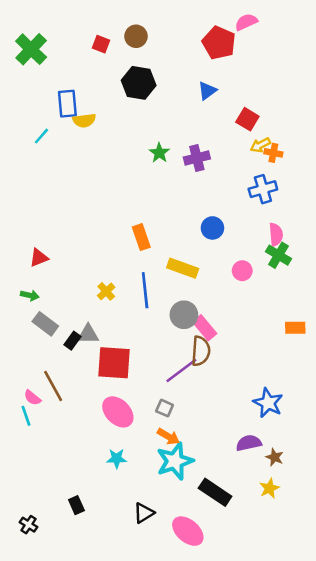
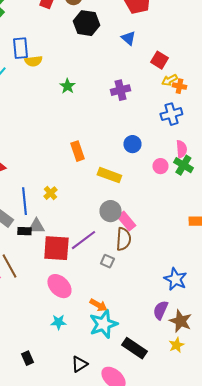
black hexagon: (139, 83) -> (86, 23), moved
blue triangle: (207, 91) -> (128, 38), turned -42
green star: (159, 153) -> (67, 86), moved
pink circle: (242, 271) -> (160, 166), moved
blue line: (145, 290) -> (24, 201), moved
black rectangle: (73, 341) -> (24, 231), turned 56
purple line: (181, 370) -> (83, 240), moved
gray square: (165, 408) -> (107, 261), moved
purple semicircle: (249, 443) -> (160, 310), turned -54
brown star: (275, 457) -> (180, 321), size x1.6

